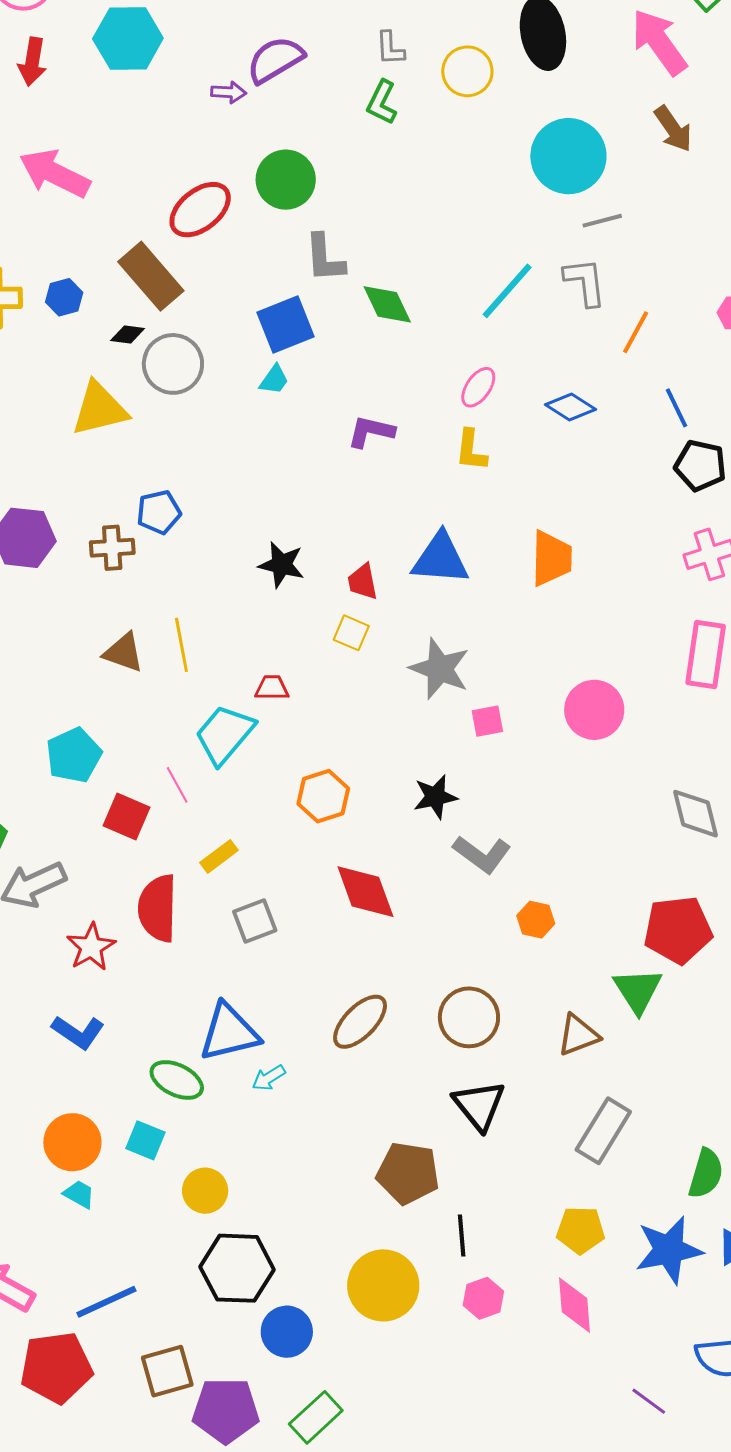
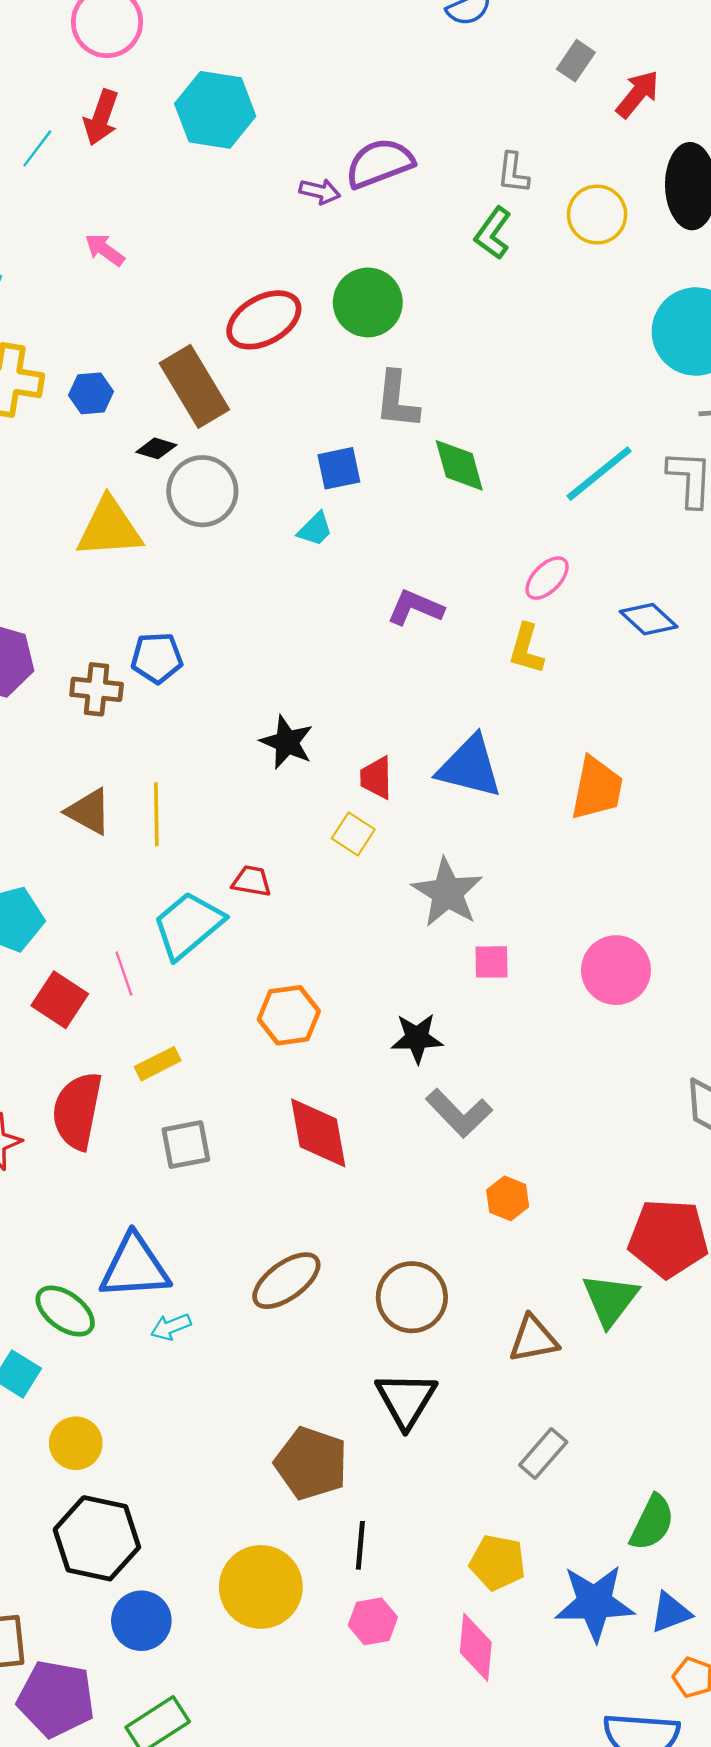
pink arrow: (55, 173) -> (105, 250), size x0.5
blue square: (285, 325) -> (339, 468), size x0.7
gray rectangle: (603, 1131) -> (543, 1453), size x0.7

